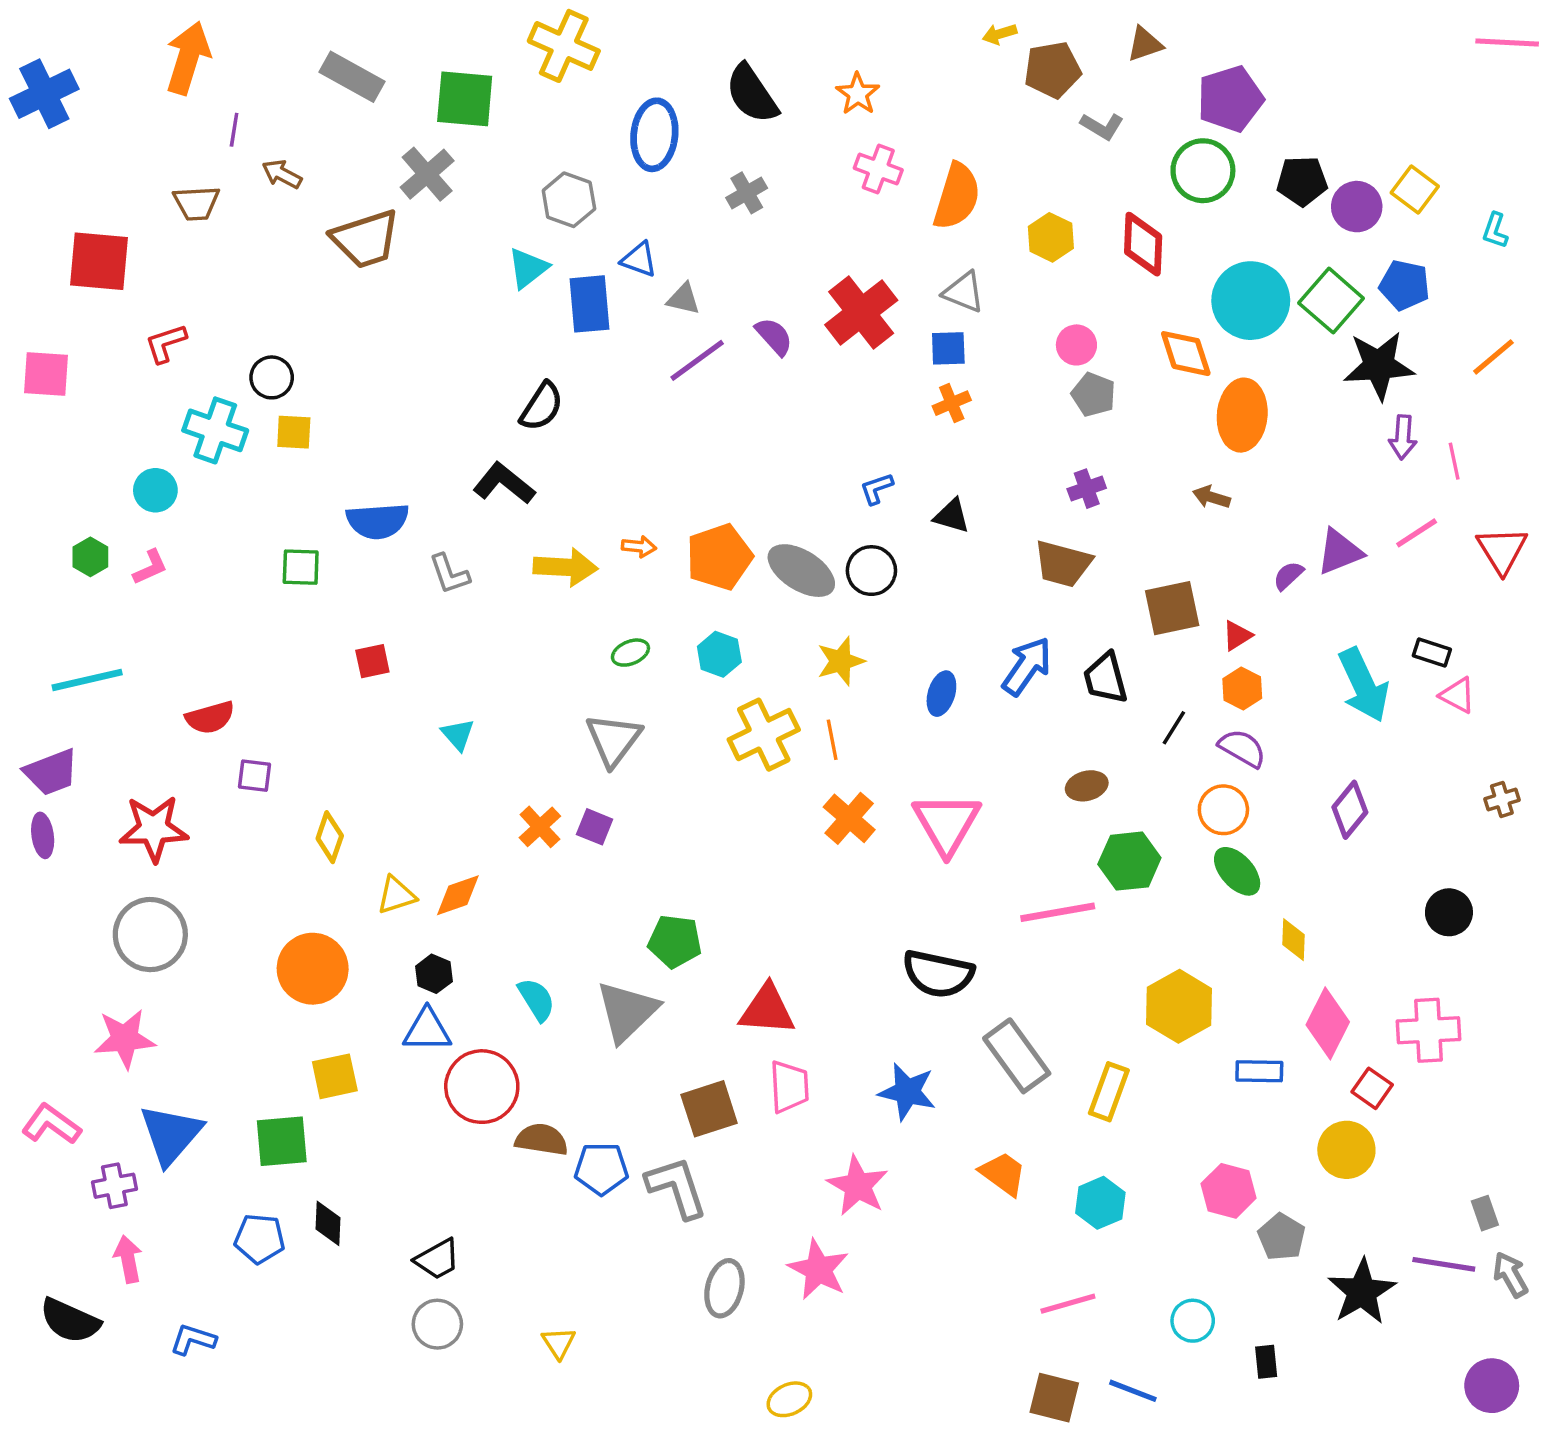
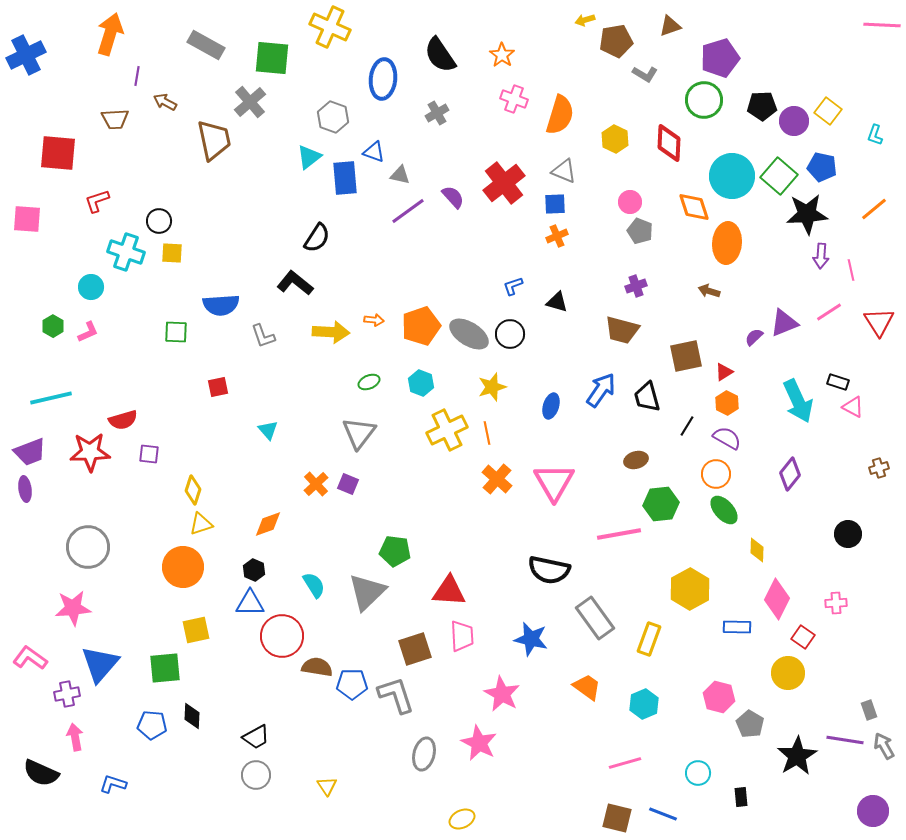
brown trapezoid: (366, 239) -> (214, 140), turned -84
red star: (154, 829) -> (90, 452), moved
yellow triangle: (396, 895) -> (201, 524), moved
pink cross: (1428, 1030) -> (836, 603), size x0.6

